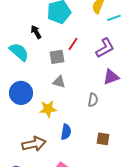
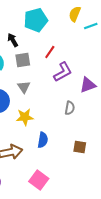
purple L-shape: (105, 48) -> (63, 72), moved
gray square: (57, 57) -> (23, 60), moved
gray triangle: (59, 82) -> (24, 87), moved, turned 40

